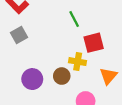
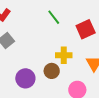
red square: (94, 43) -> (86, 29), moved

